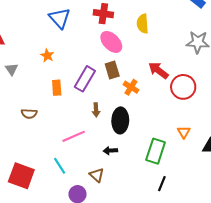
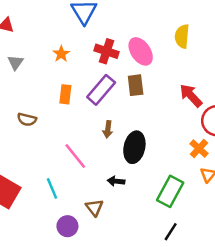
red cross: (103, 14) -> (106, 51), moved
orange cross: (131, 87) -> (199, 149), moved
pink line: (74, 136) -> (75, 156), turned 65

